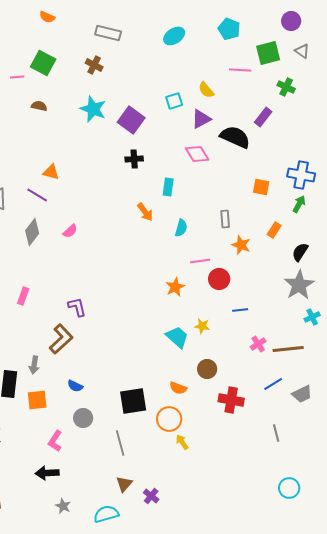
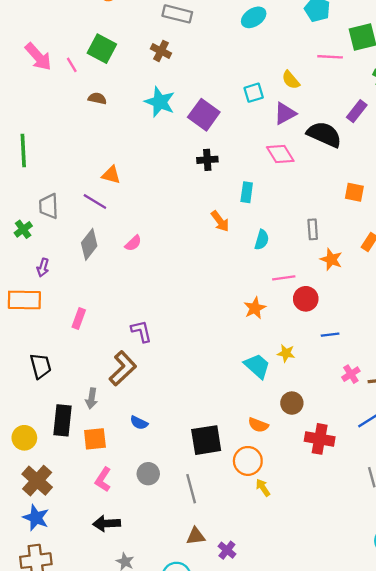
pink line: (17, 77) -> (72, 65), turned 64
gray circle: (83, 418) -> (148, 474), moved
pink L-shape: (55, 441) -> (103, 479), moved
brown triangle: (124, 484) -> (196, 536), turned 42

